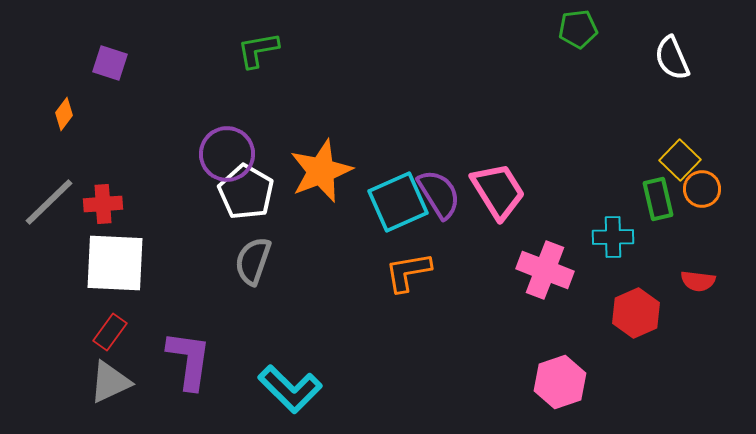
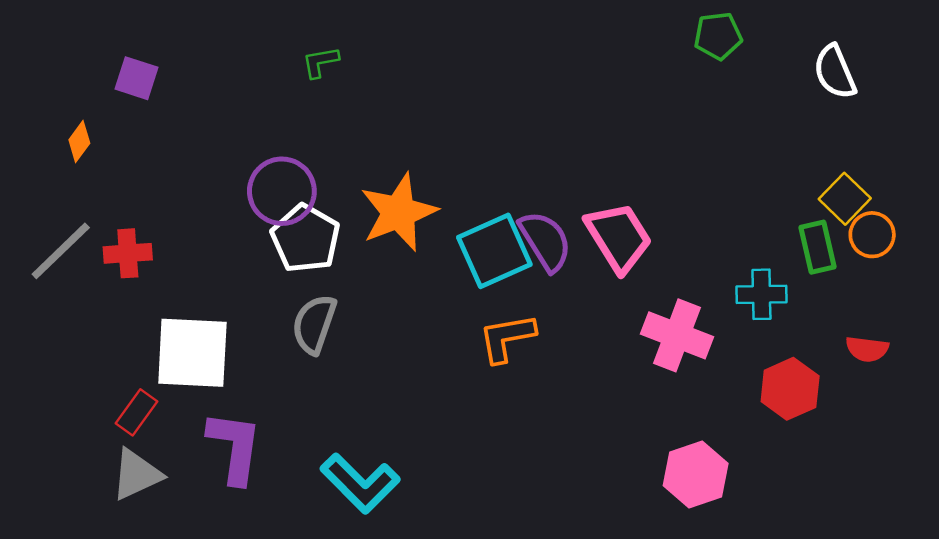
green L-shape: (258, 50) -> (320, 62), size x0.7
white square: (115, 263) -> (192, 353), moved

